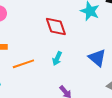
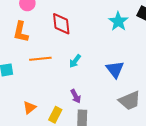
red diamond: (56, 26) -> (61, 24), moved

